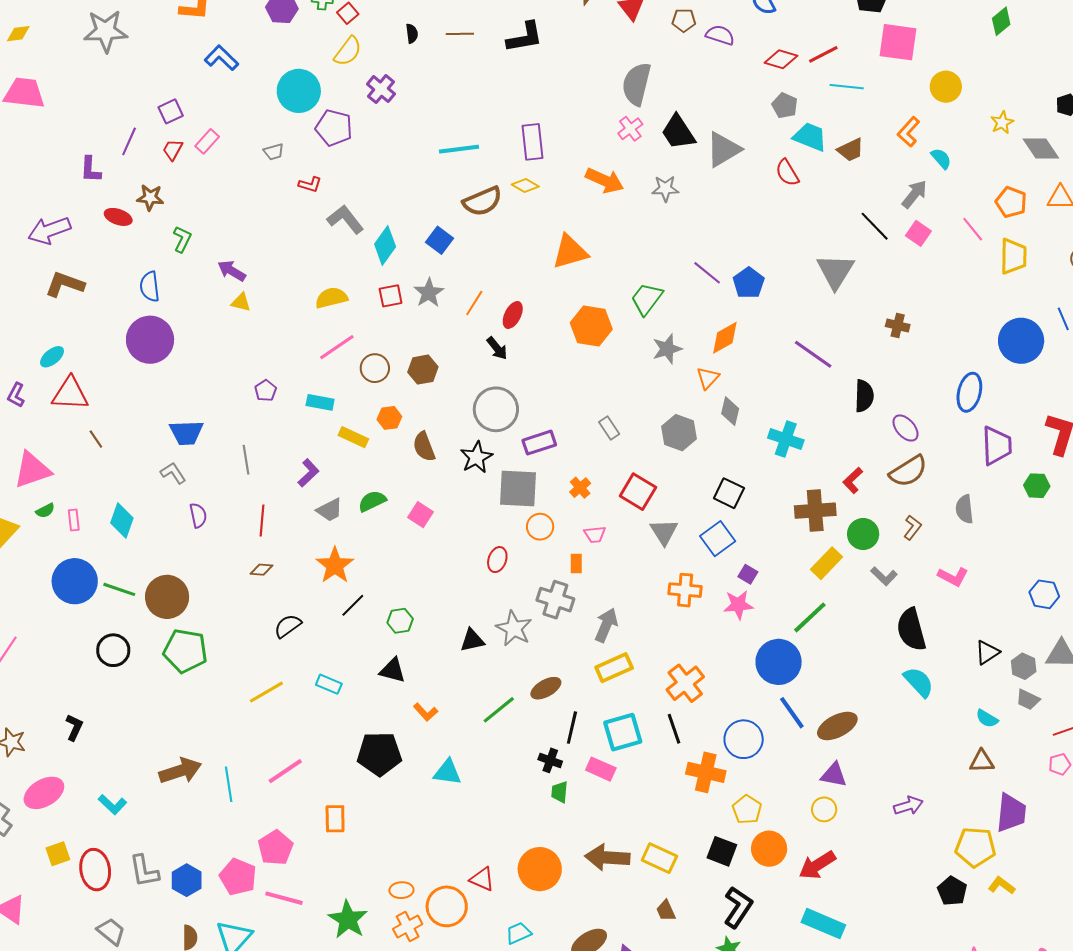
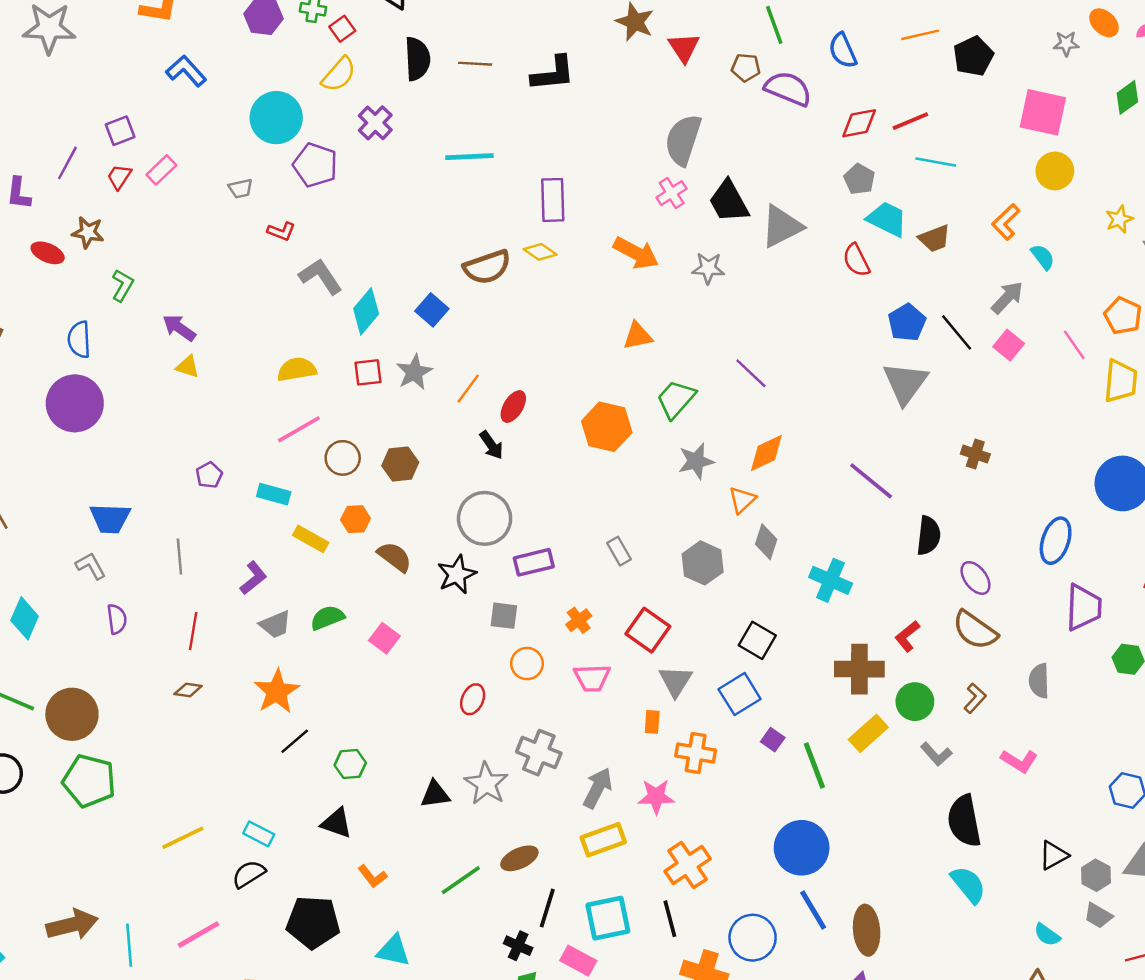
black semicircle: (412, 34) -> (417, 59), size x1.8
purple semicircle: (720, 35) -> (788, 89), size x1.4
pink square: (898, 42) -> (1043, 112), moved
red diamond: (781, 59) -> (859, 123), turned -32
cyan line: (459, 149) -> (469, 157), moved
orange triangle: (570, 252) -> (638, 336), moved, size x0.7
blue pentagon: (749, 283) -> (907, 322), moved
brown semicircle: (424, 447) -> (395, 557), turned 144
brown semicircle: (908, 471) -> (975, 630), turned 63
gray square: (518, 488) -> (504, 616), size x0.6
pink trapezoid: (595, 534) -> (592, 678), size x1.4
orange rectangle: (576, 564) -> (652, 722), moved
pink star: (738, 605) -> (656, 797), moved
green line: (810, 617) -> (814, 766), moved, turned -72
black semicircle: (288, 626) -> (249, 874), moved
brown ellipse: (837, 726) -> (867, 930), turned -72

